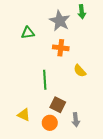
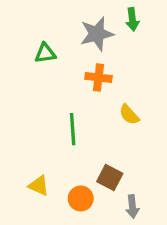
gray star: (60, 21) -> (97, 34), turned 30
brown square: (58, 105) -> (110, 177), moved
gray arrow: (76, 120) -> (132, 207), moved

